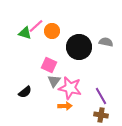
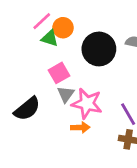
green triangle: (25, 33) -> (50, 38), moved
pink square: (49, 65) -> (59, 73), turned 35
black semicircle: (25, 92) -> (27, 109), size x1.5

